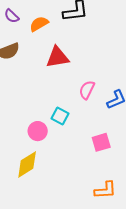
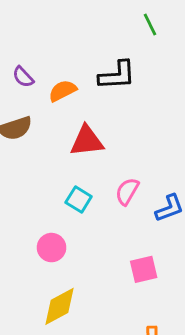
cyan square: (60, 116) -> (79, 200), moved
yellow diamond: (27, 165) -> (60, 306), moved

